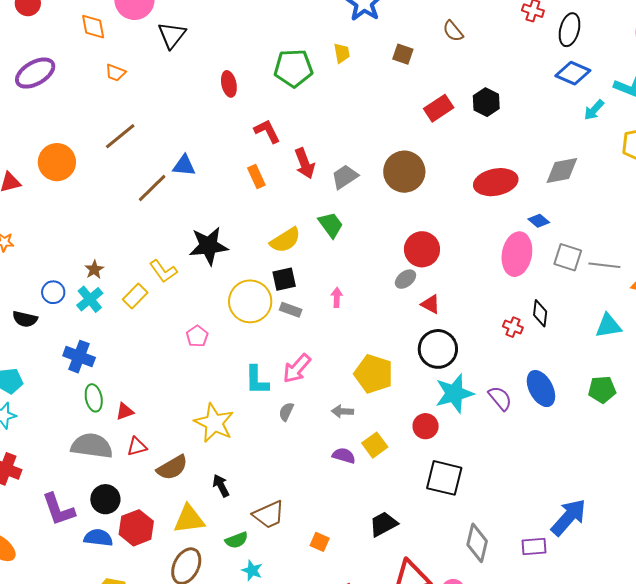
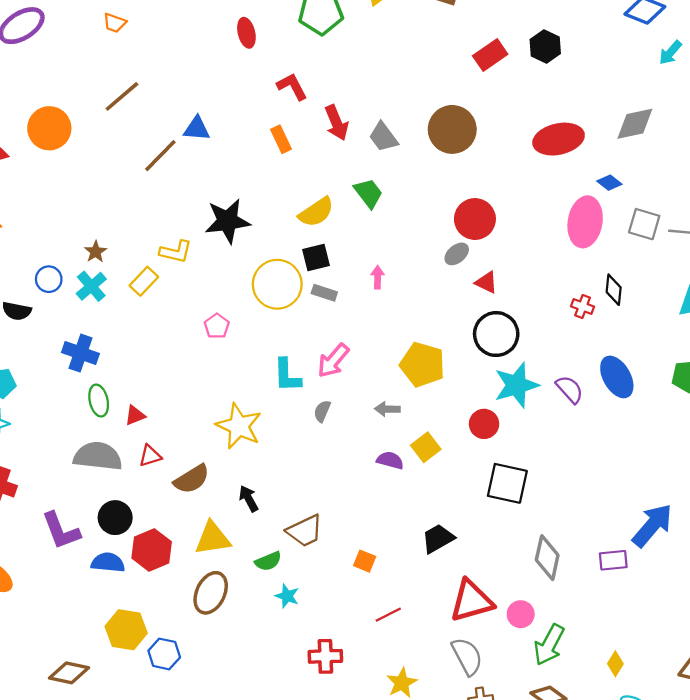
gray trapezoid: (345, 177) -> (383, 137), turned -92
yellow L-shape: (163, 271) -> (176, 252), turned -40

